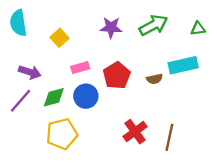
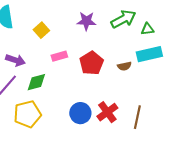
green triangle: (198, 29) -> (147, 29), moved
blue circle: (86, 96) -> (80, 113), moved
yellow pentagon: (62, 134) -> (27, 114), moved

